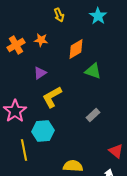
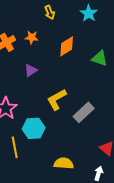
green triangle: (93, 71) -> (100, 58), moved
yellow L-shape: (52, 97) -> (57, 99), moved
gray rectangle: (93, 115) -> (84, 112), size x1.5

